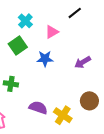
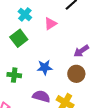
blue star: (45, 59) -> (45, 67), moved
brown circle: (89, 101) -> (76, 74), moved

